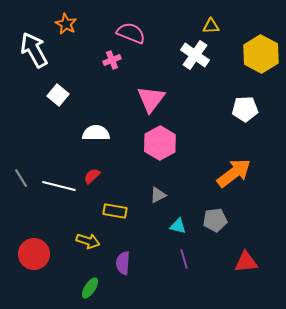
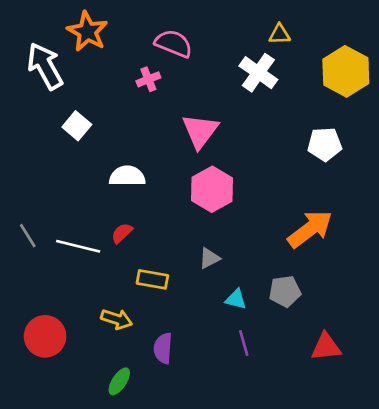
orange star: (66, 24) -> (87, 32), size x1.4

